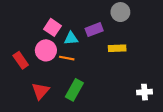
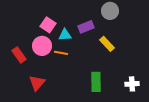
yellow rectangle: (117, 48) -> (107, 44), turned 49
green rectangle: (74, 90) -> (96, 82), moved, turned -30

